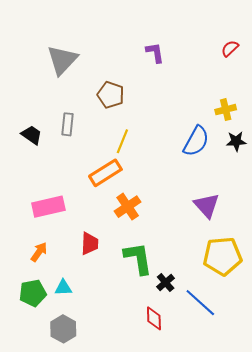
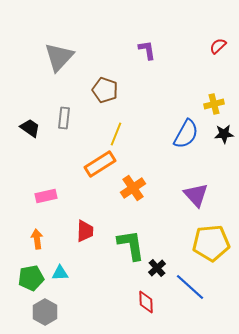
pink rectangle: (48, 207) -> (46, 196), size x0.7
orange cross: (128, 207) -> (133, 188), moved
orange arrow: (39, 252) -> (37, 239), turned -42
gray hexagon: (63, 329) -> (45, 312), moved

